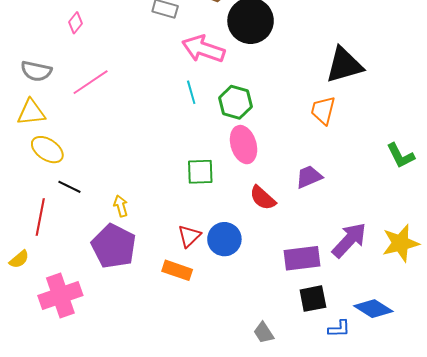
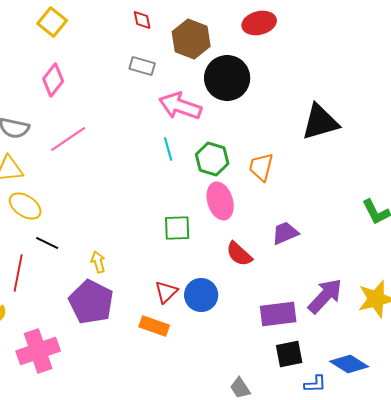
pink diamond: (75, 23) -> (53, 80), size x1.5
orange trapezoid: (323, 110) -> (261, 167), moved

